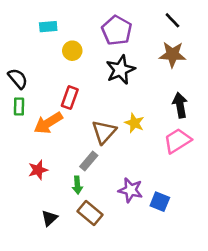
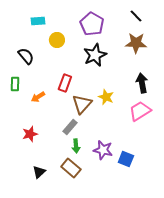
black semicircle: (18, 79) -> (26, 56), moved
red rectangle: (70, 98) -> (65, 83), moved
orange arrow: (48, 123) -> (38, 97), size x0.6
green arrow: (77, 185) -> (76, 146), moved

